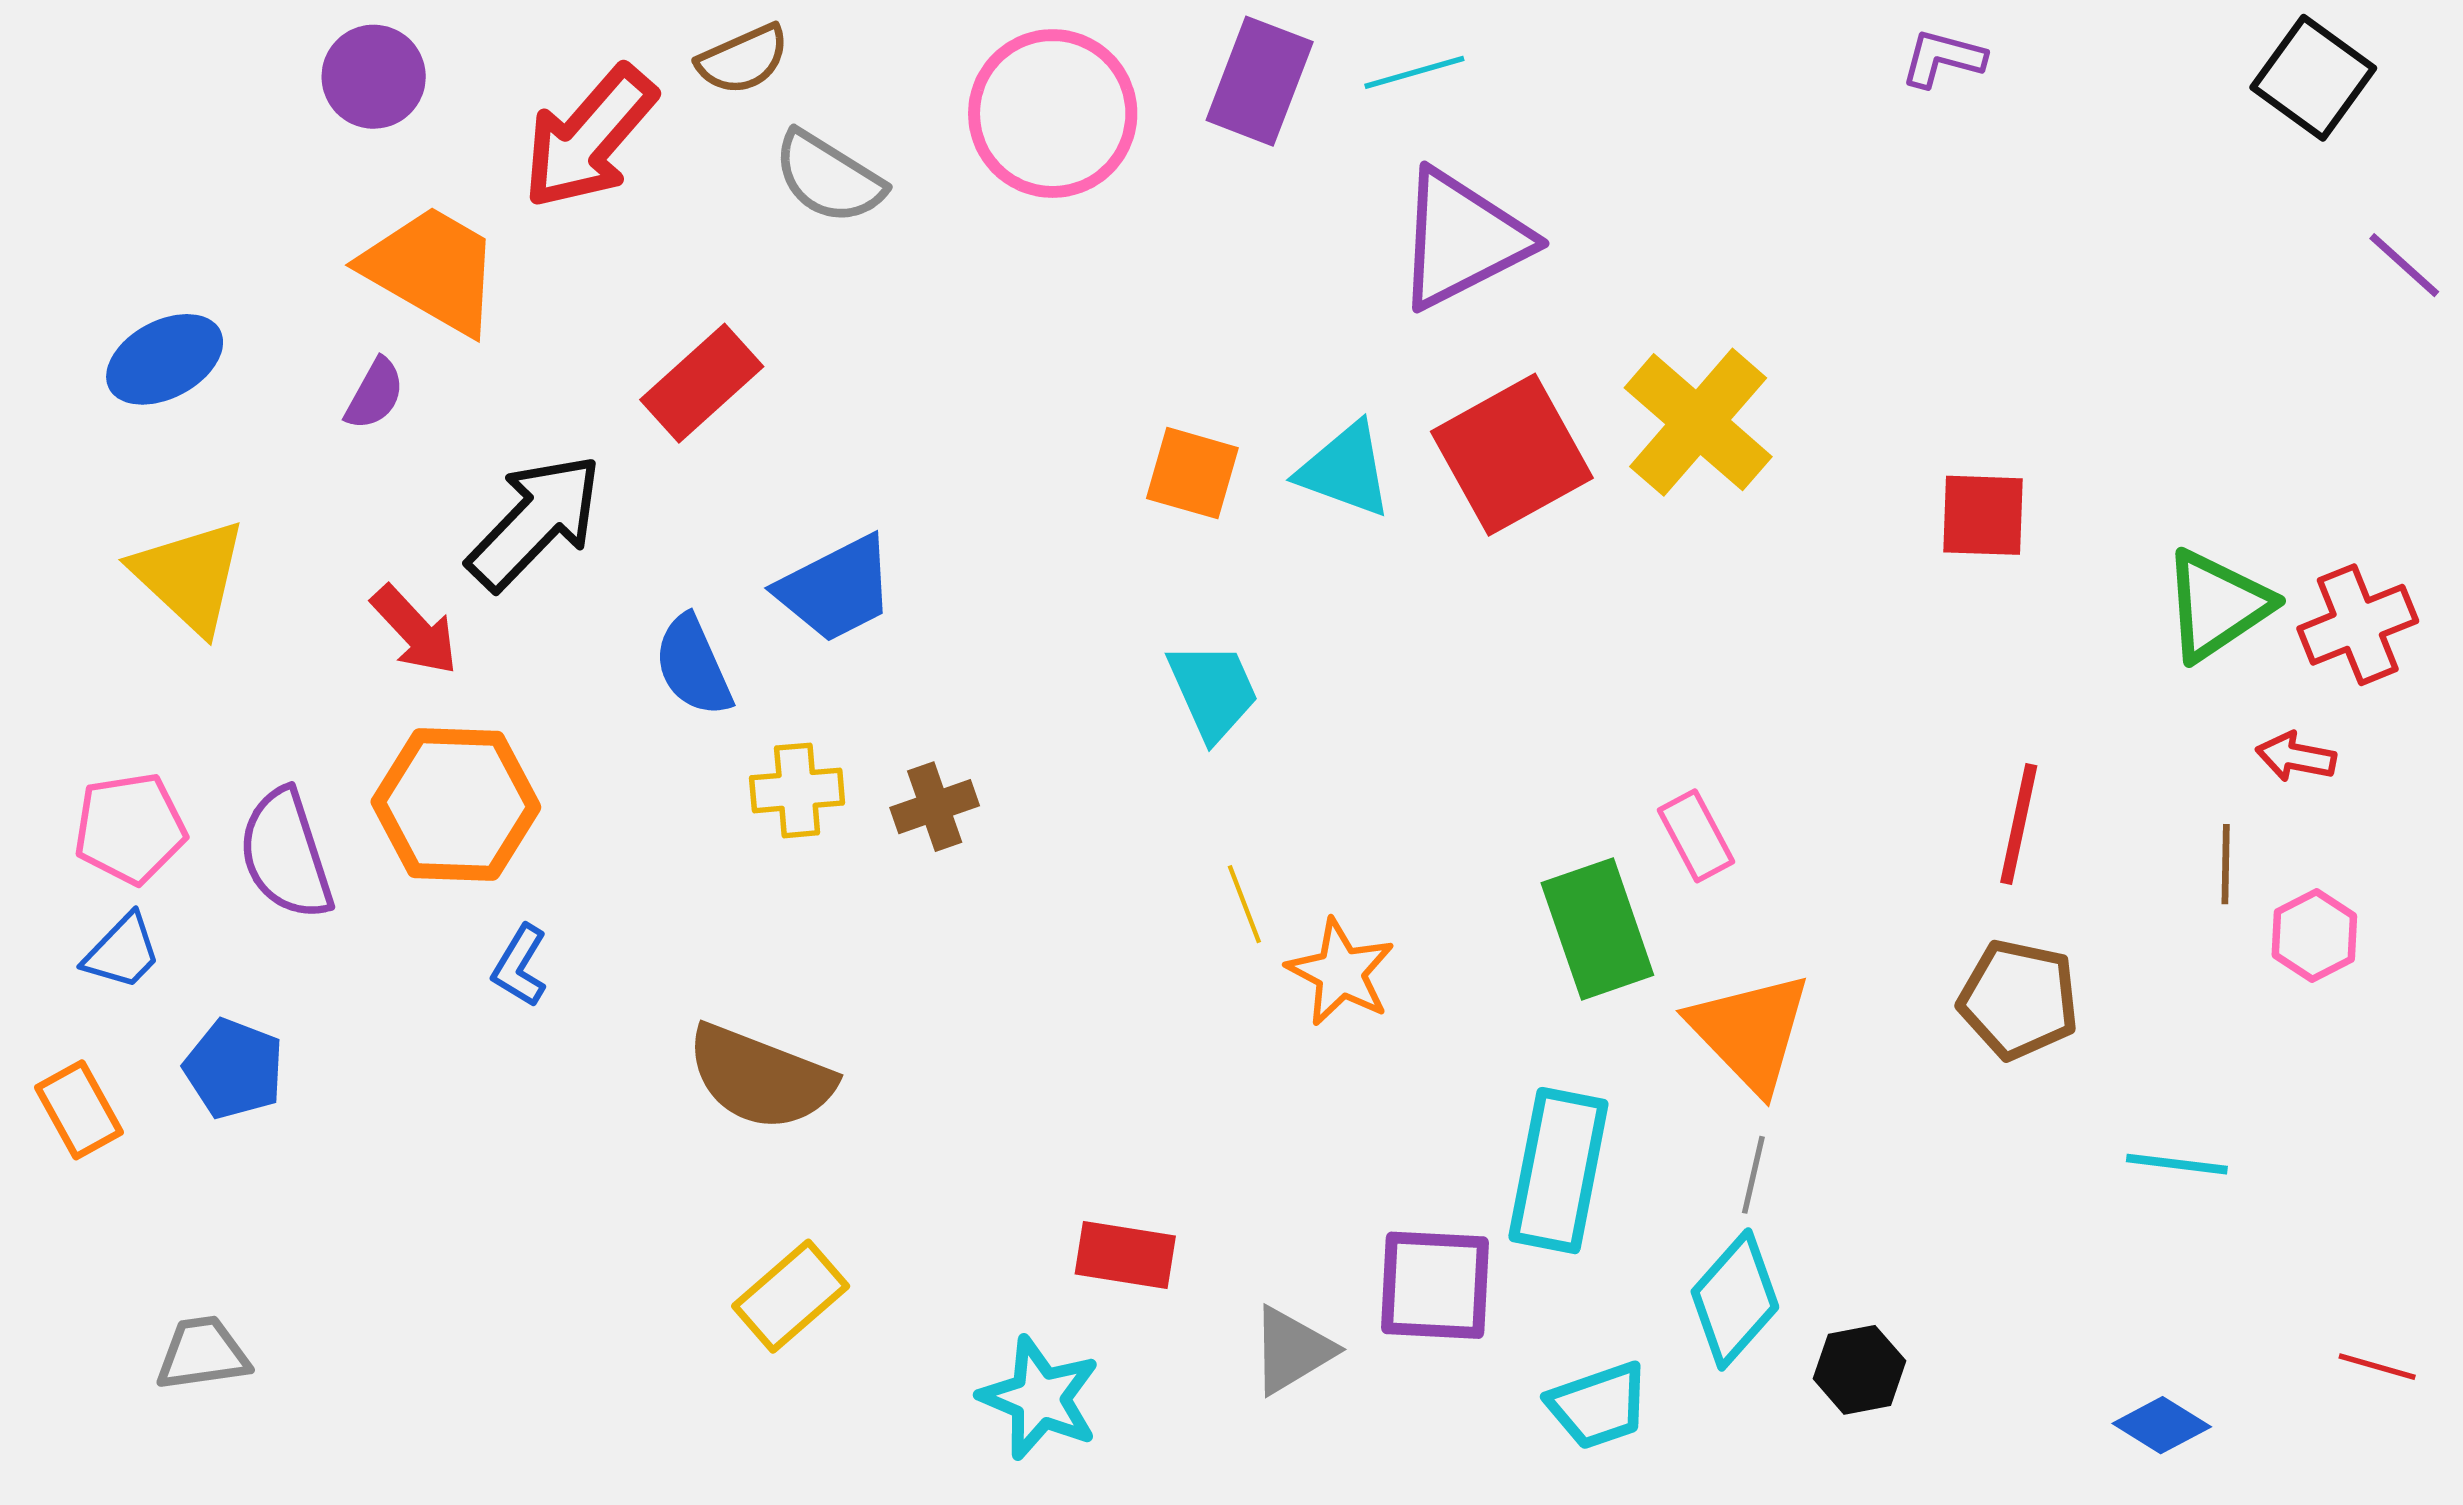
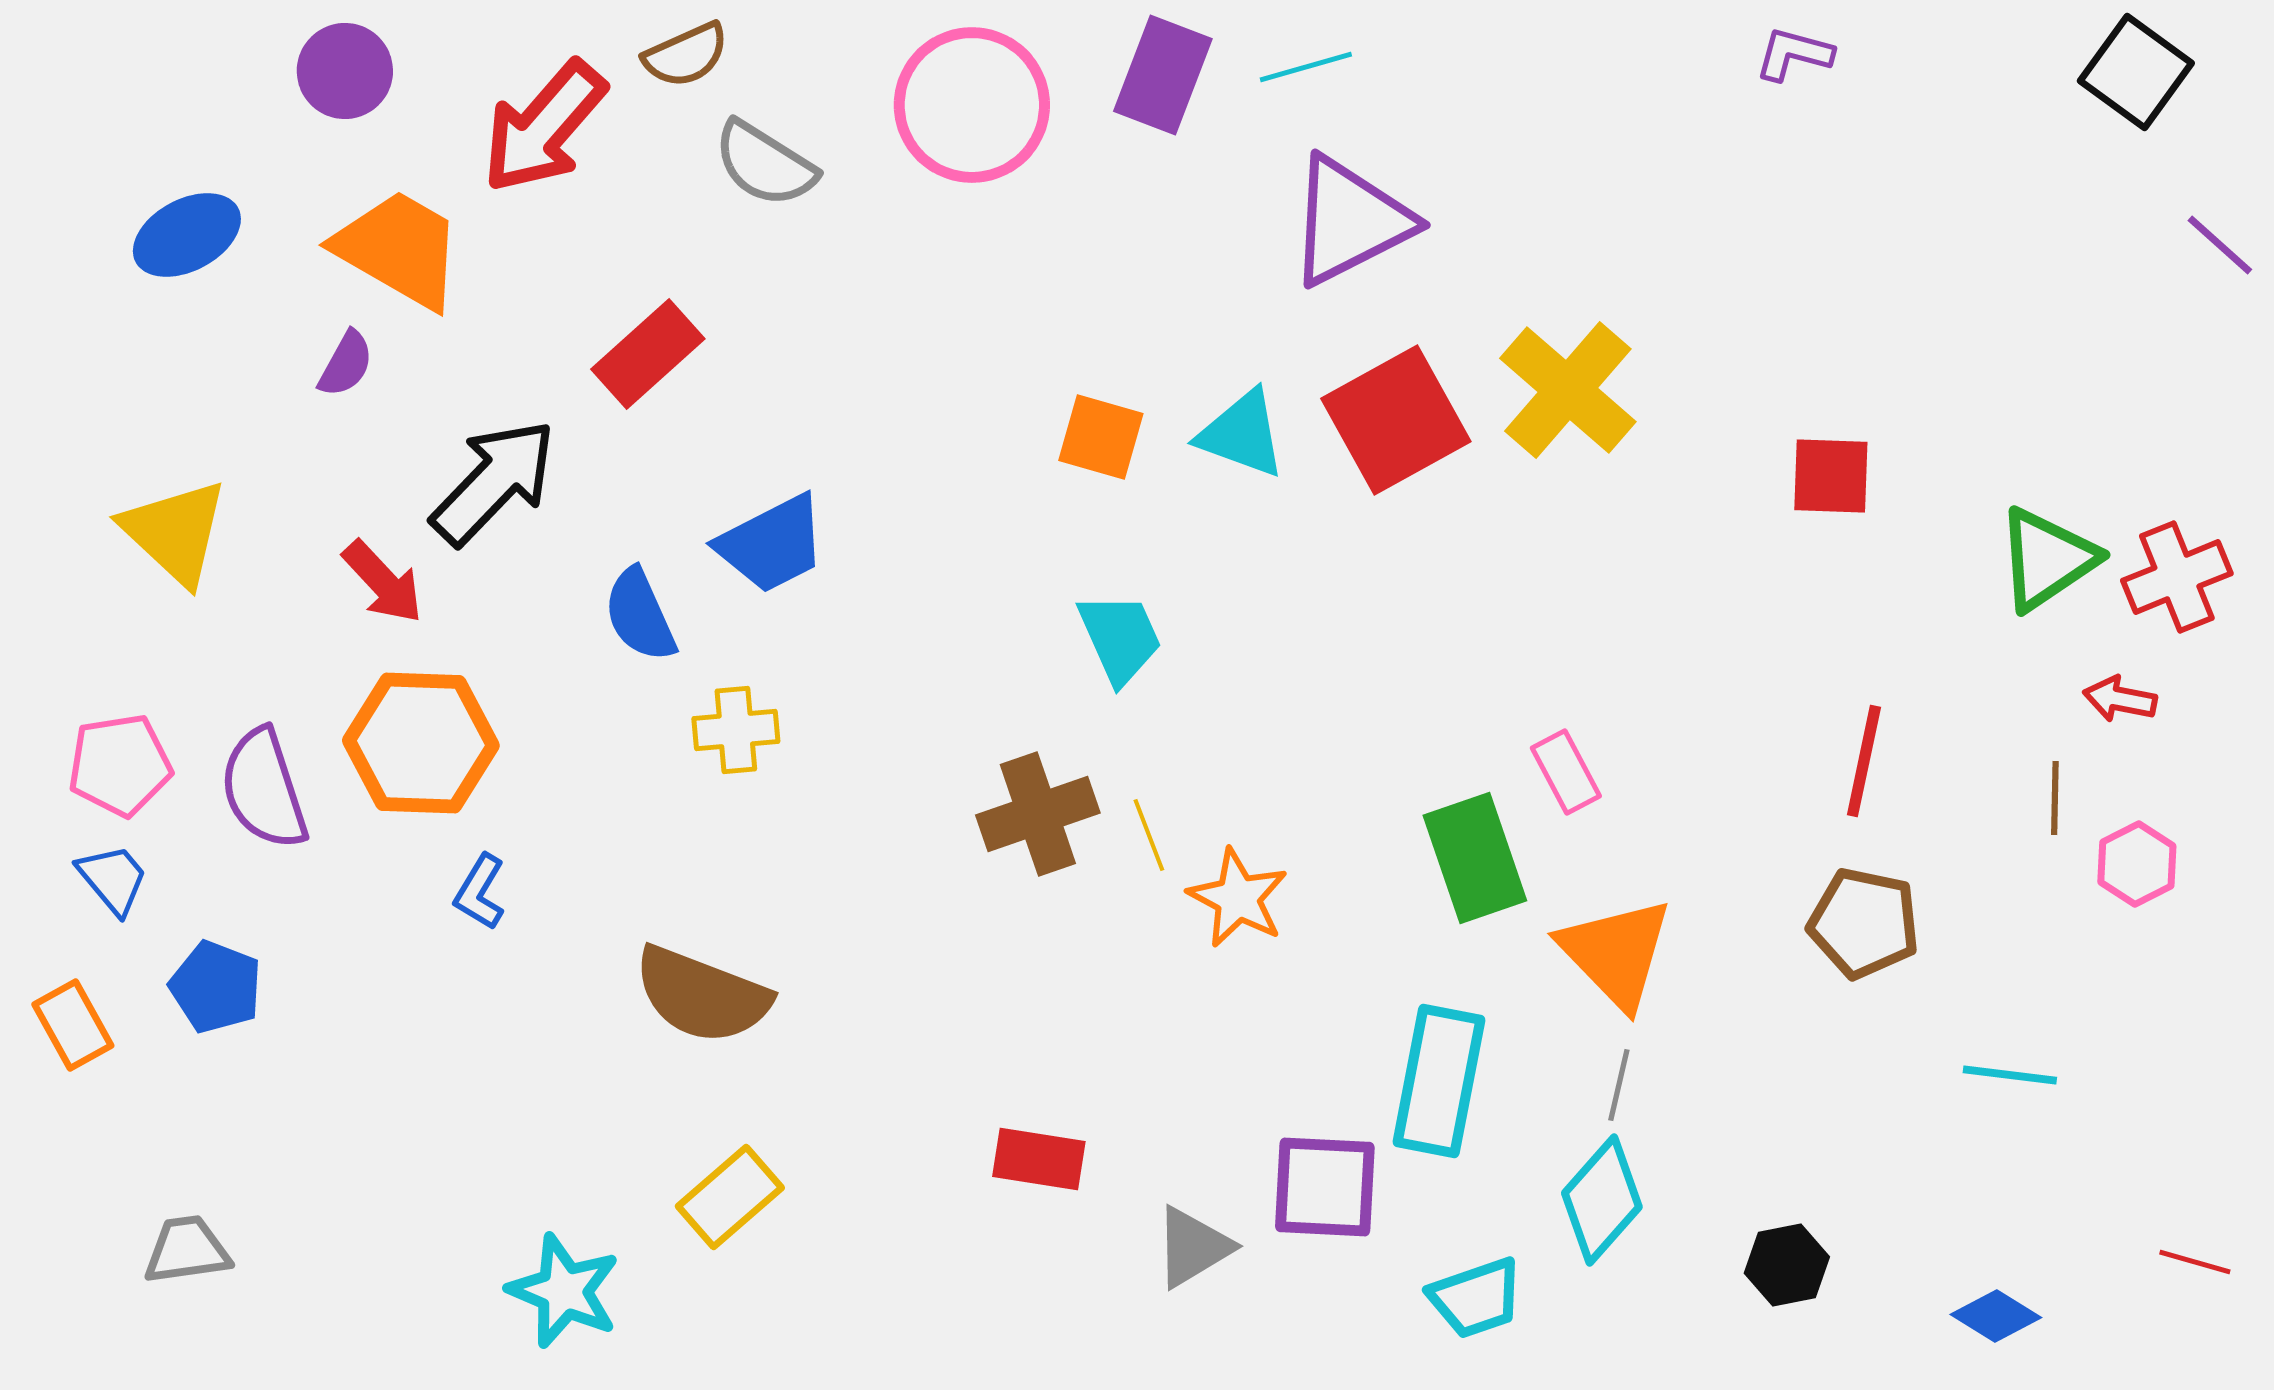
blue ellipse: (165, 359) -> (187, 235), moved
brown cross: (935, 807) -> (1038, 814), moved, size x1.5
blue trapezoid: (122, 952) -> (113, 879), turned -84
black hexagon: (1860, 1370) -> (1787, 1265), moved
cyan star: (1040, 1398) -> (564, 1291), moved

